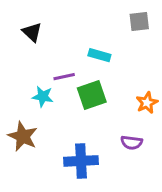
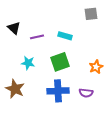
black triangle: (32, 32) -> (14, 28), moved
purple line: (64, 77) -> (37, 37), moved
blue cross: (81, 161) -> (58, 91), moved

